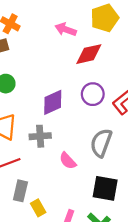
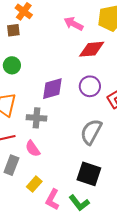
pink semicircle: (68, 161) -> (33, 149), moved
yellow rectangle: (38, 208) -> (34, 184), moved, turned 63

